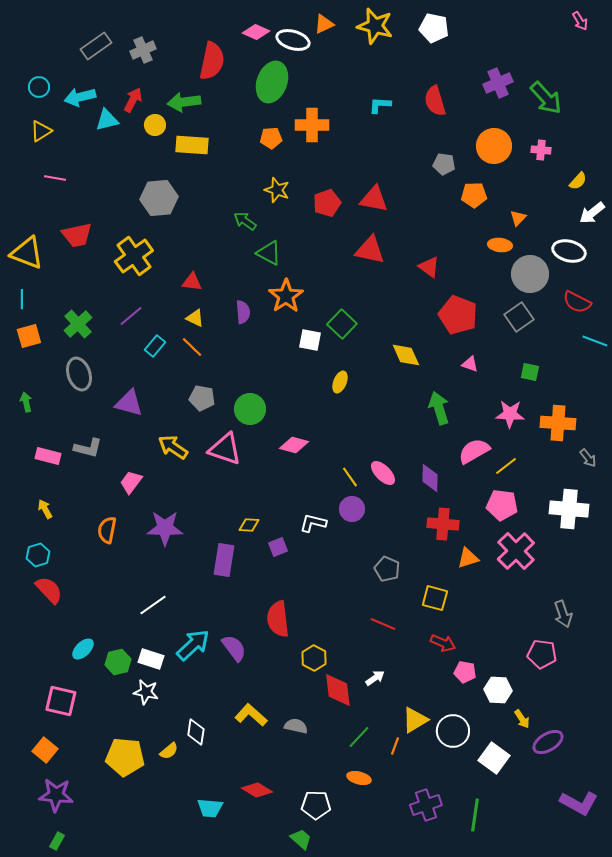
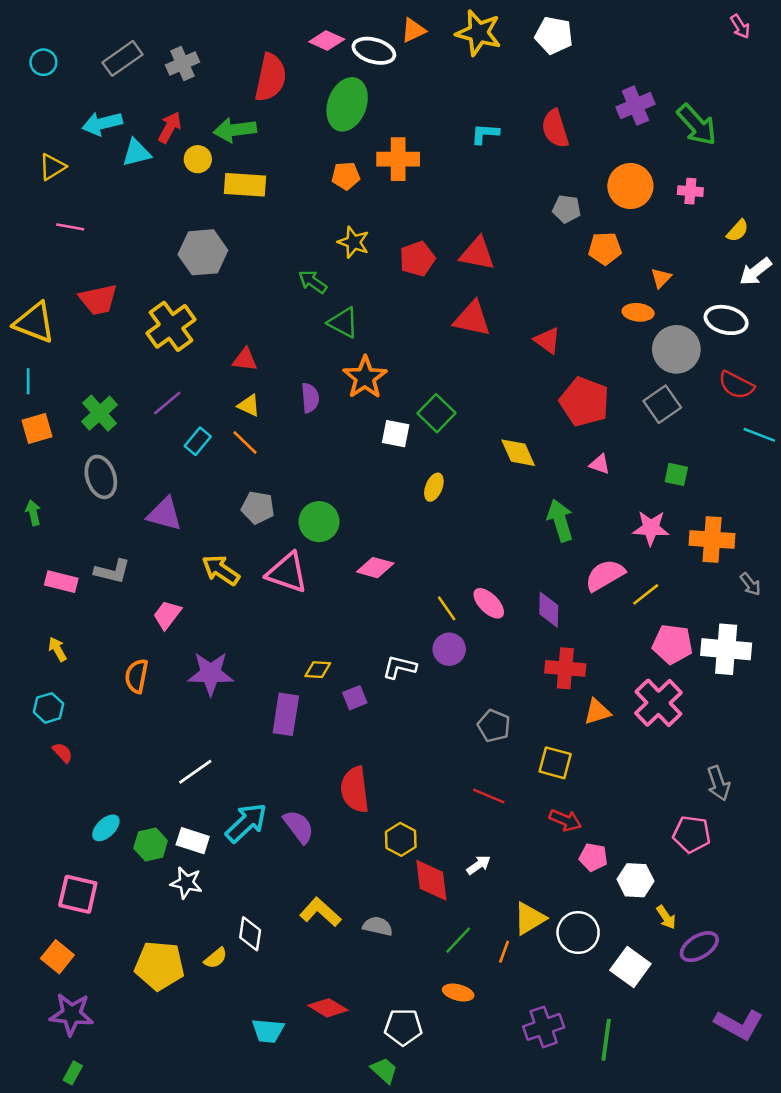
cyan circle: (39, 87) -> (43, 62), moved
pink pentagon: (502, 505) -> (673, 644), moved
red semicircle: (49, 590) -> (63, 753), size x0.6

